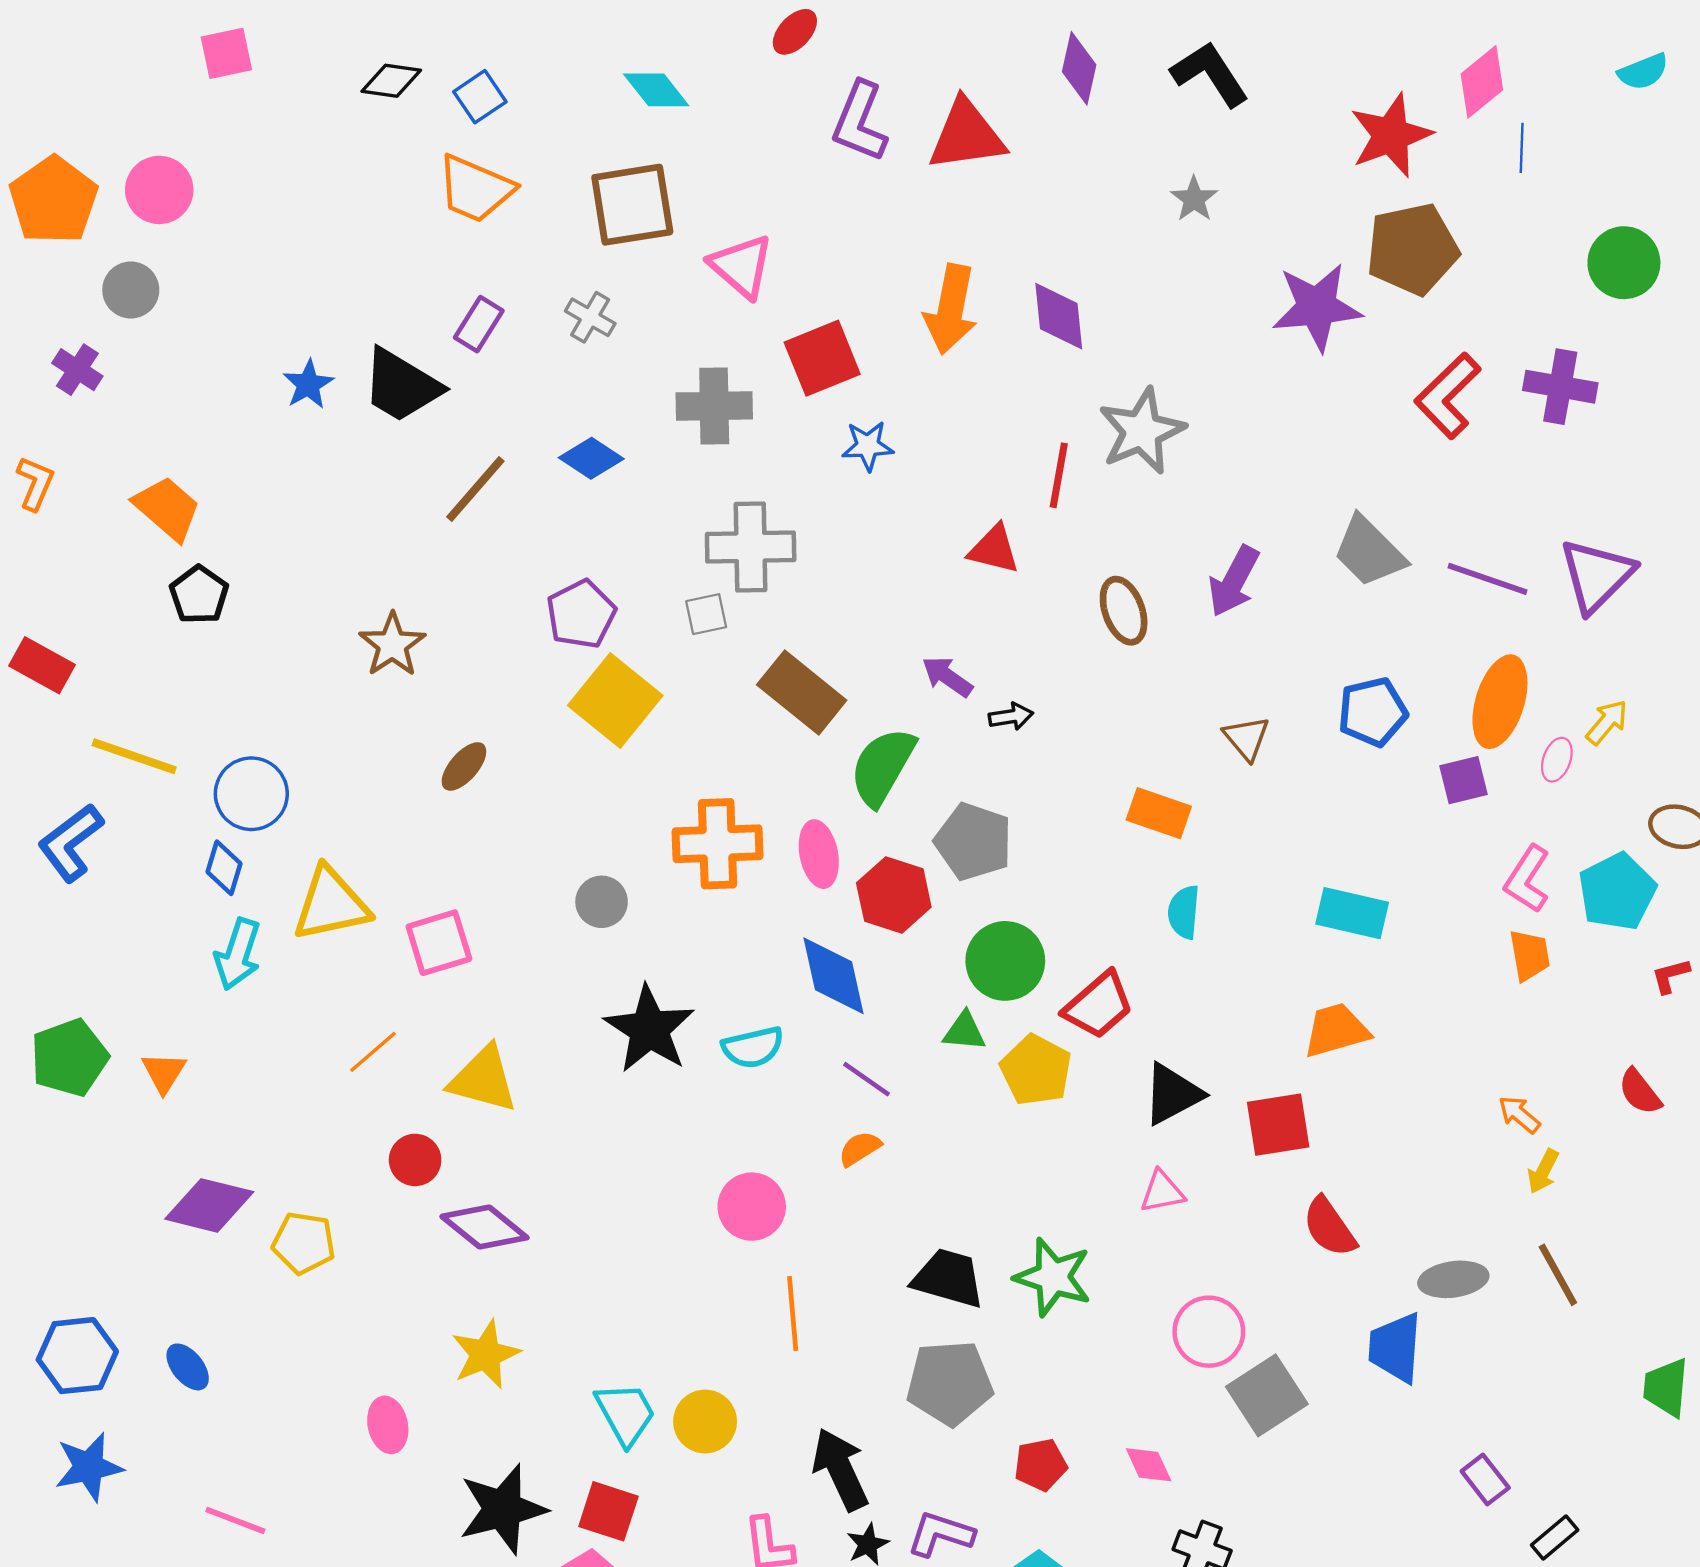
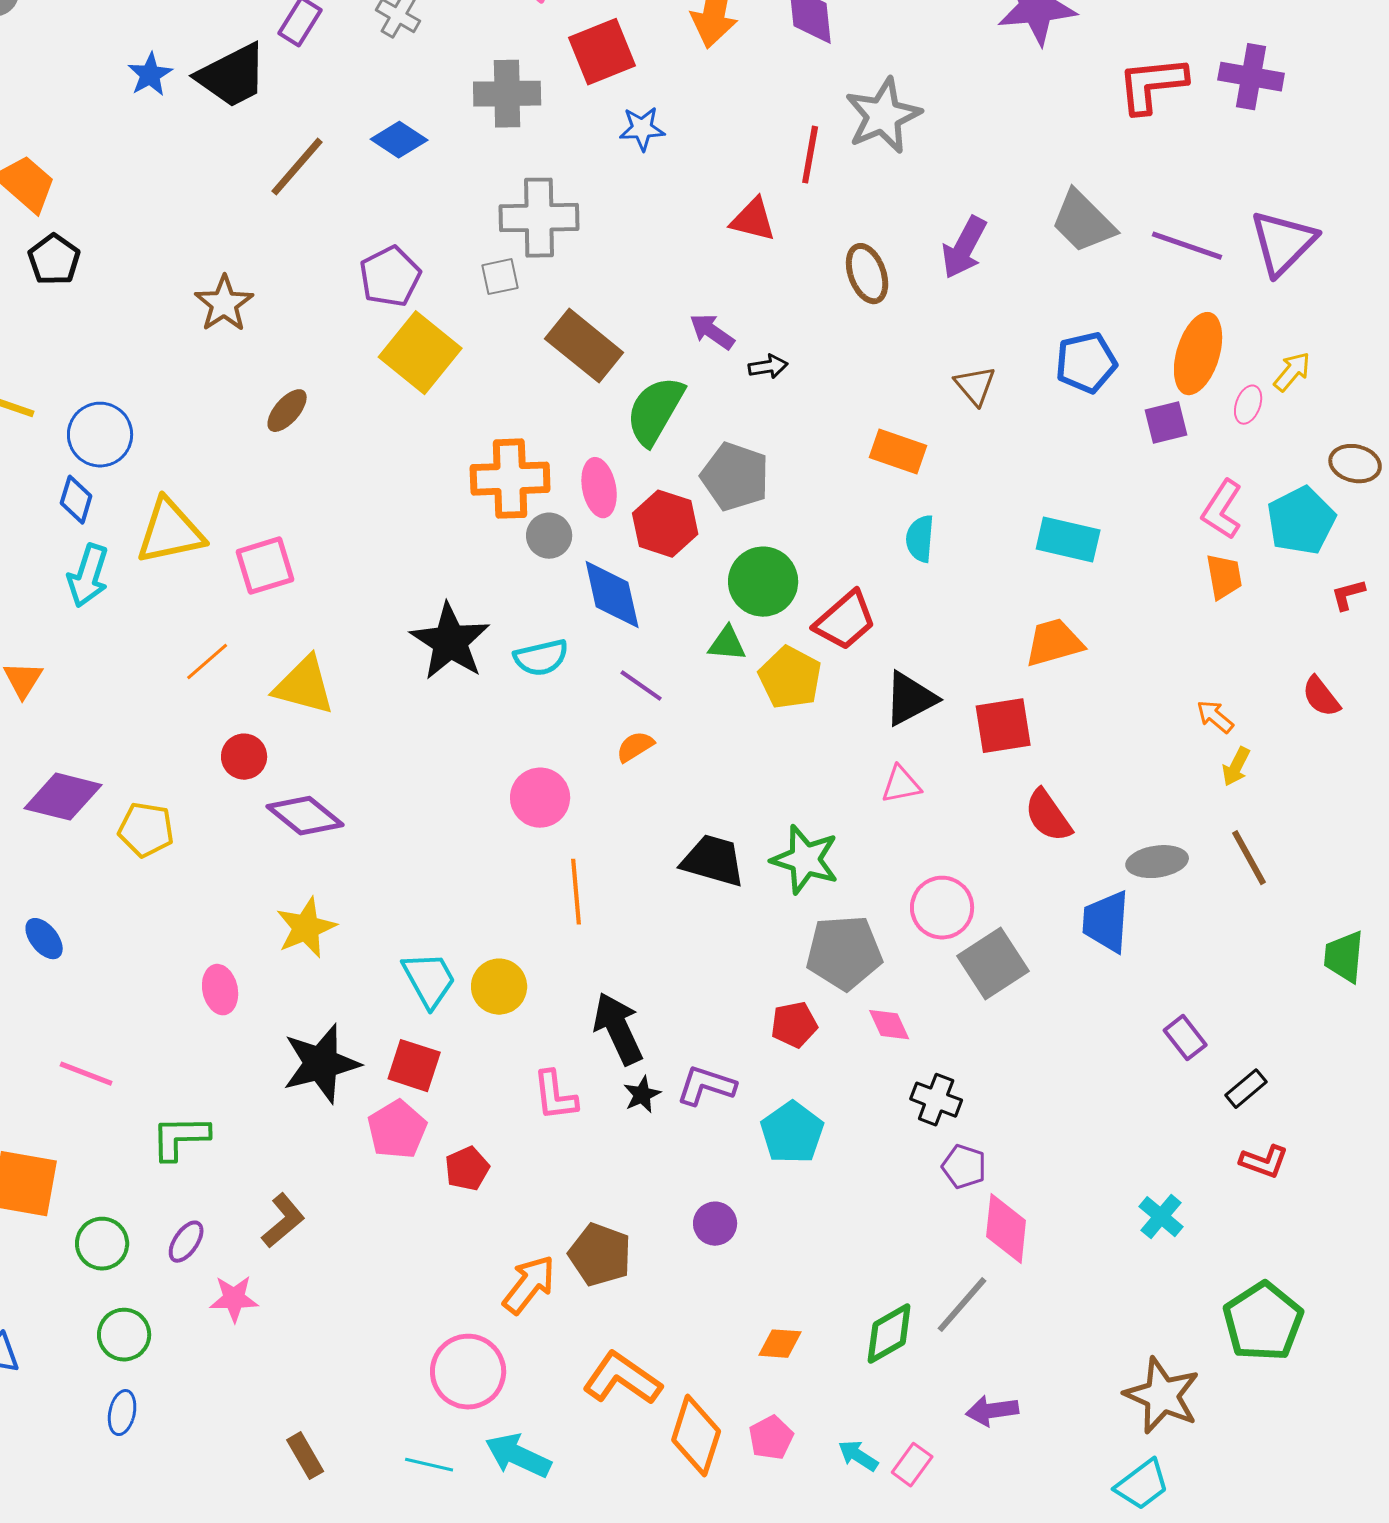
black trapezoid: (401, 386) -> (232, 76), turned -58
red L-shape: (1448, 396) -> (1152, 85), turned 38
gray circle: (602, 902) -> (549, 536), moved
gray pentagon: (950, 1383) -> (844, 953), moved

